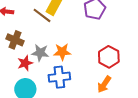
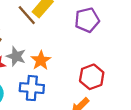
orange star: (62, 52) -> (41, 60), turned 30

